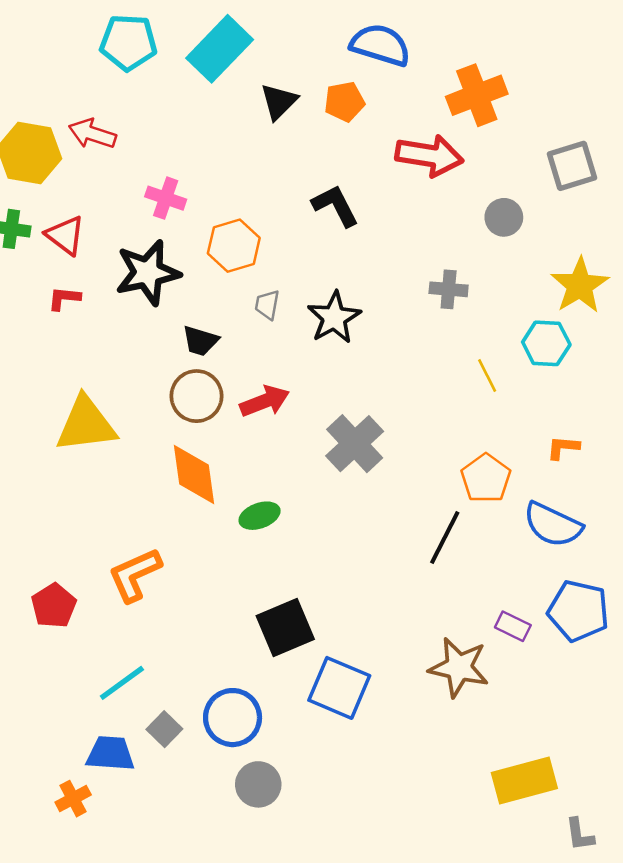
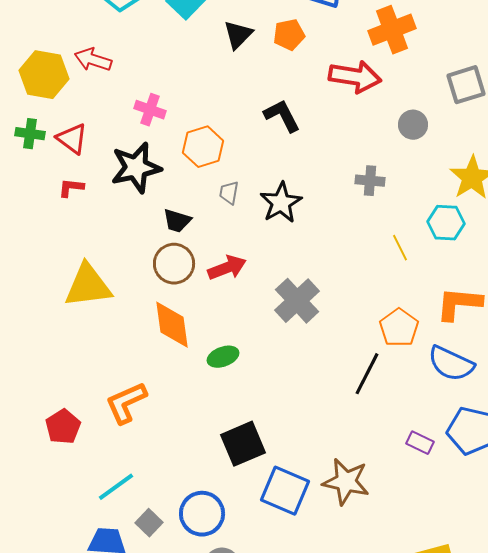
orange L-shape: (563, 447) -> (459, 304), size x1.8
brown star: (459, 667) -> (346, 482), moved

